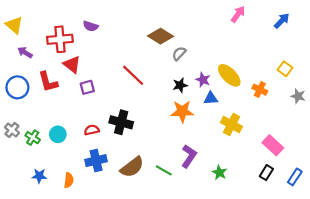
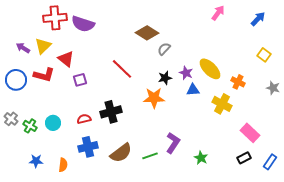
yellow triangle: (14, 25) -> (43, 46), moved, turned 36
purple semicircle: (91, 26) -> (83, 24), size x1.6
red cross: (60, 39) -> (55, 18), moved
yellow square: (285, 69) -> (264, 55), moved
red L-shape: (48, 82) -> (44, 75), turned -60
orange star: (182, 111) -> (154, 98), moved
black cross: (121, 122) -> (111, 112), turned -30
yellow cross: (231, 124) -> (222, 104), moved
green line: (164, 170) -> (150, 156), turned -49
black rectangle: (266, 173) -> (244, 158), turned 32

